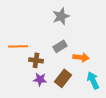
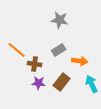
gray star: (61, 16) -> (60, 20), turned 30
orange line: (18, 46) -> (17, 50), turned 42

